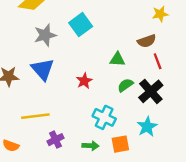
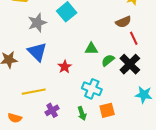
green triangle: (117, 59) -> (91, 49), moved
red star: (84, 81) -> (65, 67), moved
cyan star: (147, 127) -> (144, 95), moved, turned -30
green arrow: (90, 146) -> (82, 113), turned 72

